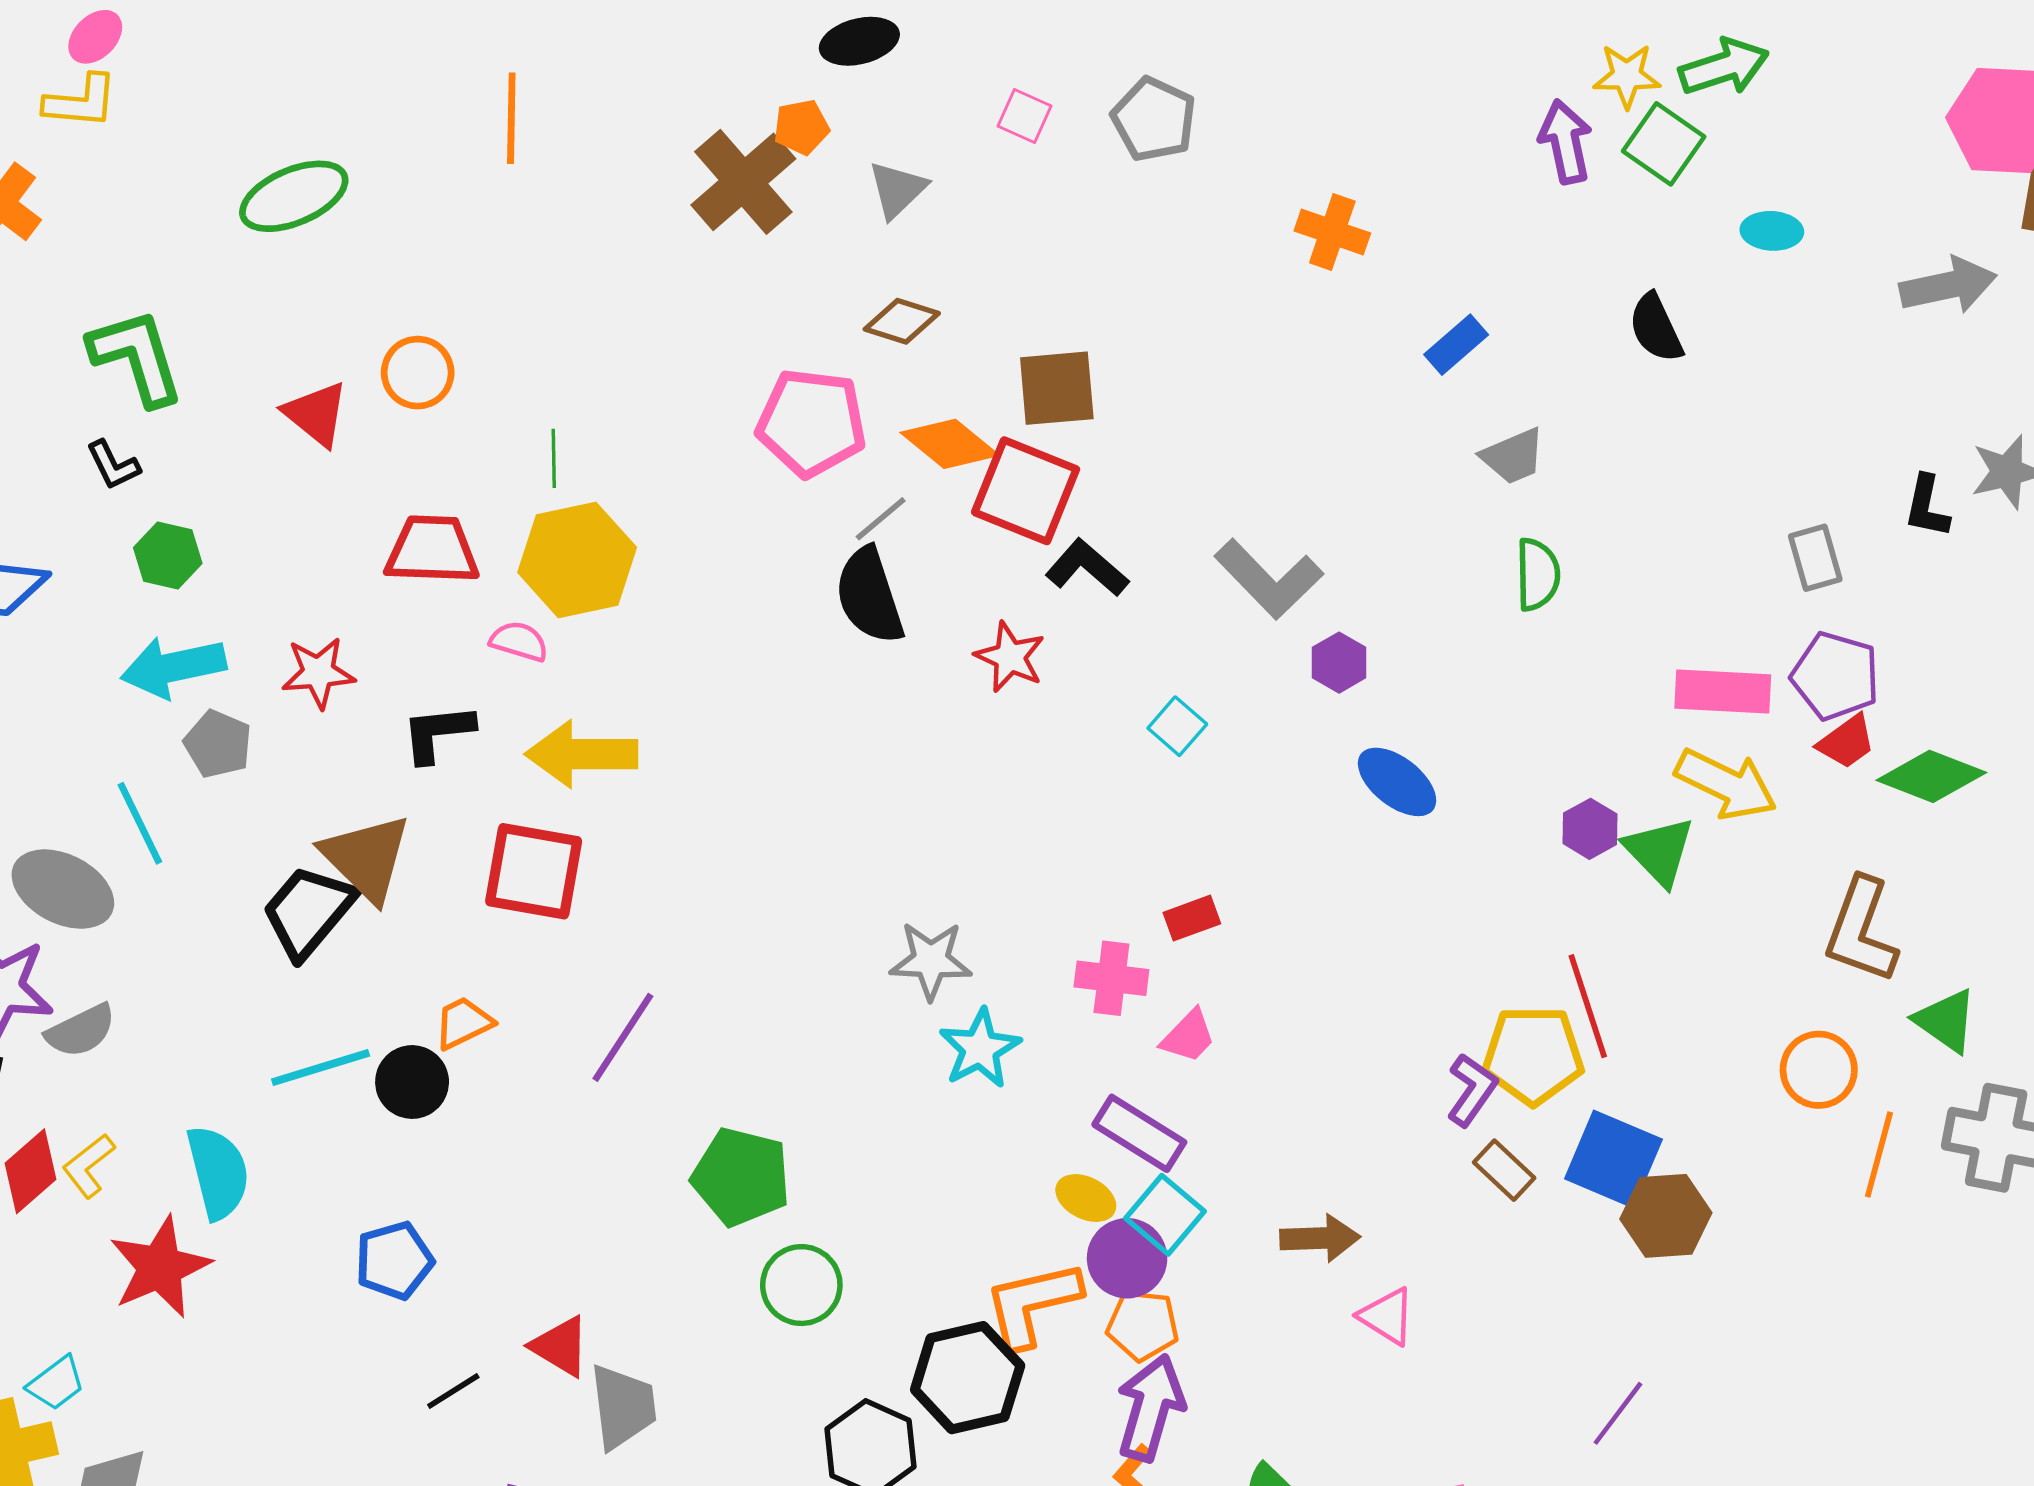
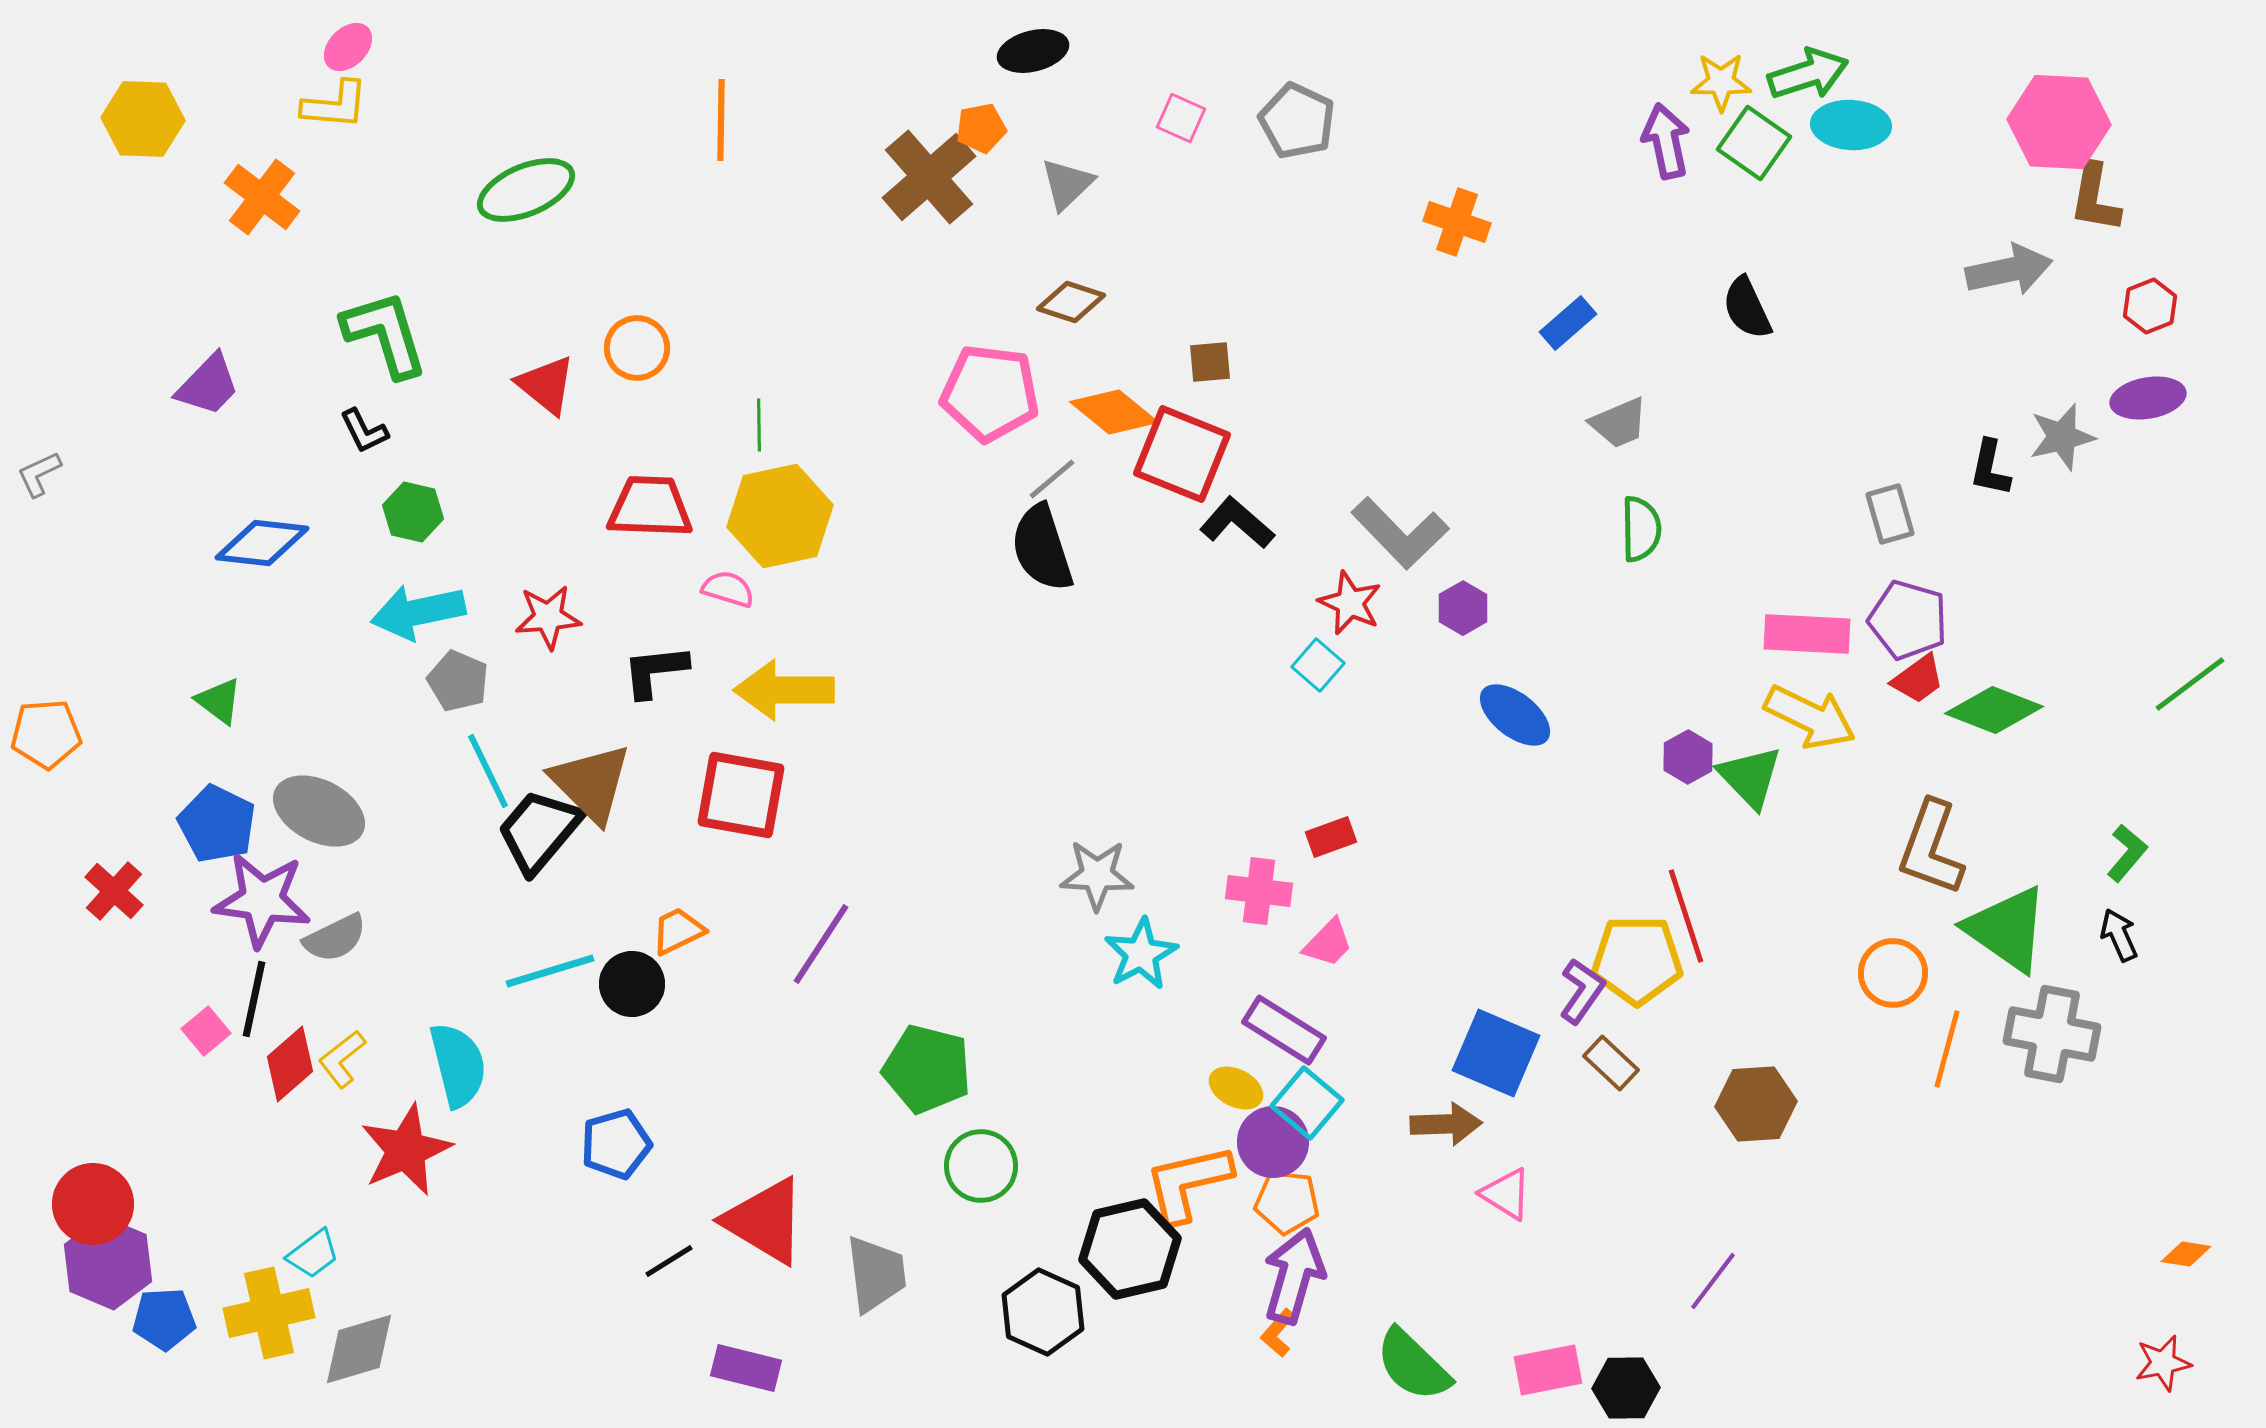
cyan ellipse: (1772, 231) -> (1851, 125), moved, size x1.4
brown square: (1057, 388) -> (1210, 362), size x0.6
red star: (1010, 657) -> (1350, 603), moved
cyan line: (140, 823) -> (488, 771), moved
green triangle: (1946, 1021) -> (2007, 929), size x1.5
blue square: (1613, 1159) -> (1496, 1053), moved
red triangle: (560, 1346) -> (765, 1221), size x1.6
gray trapezoid: (623, 1407) -> (876, 1274), moved

